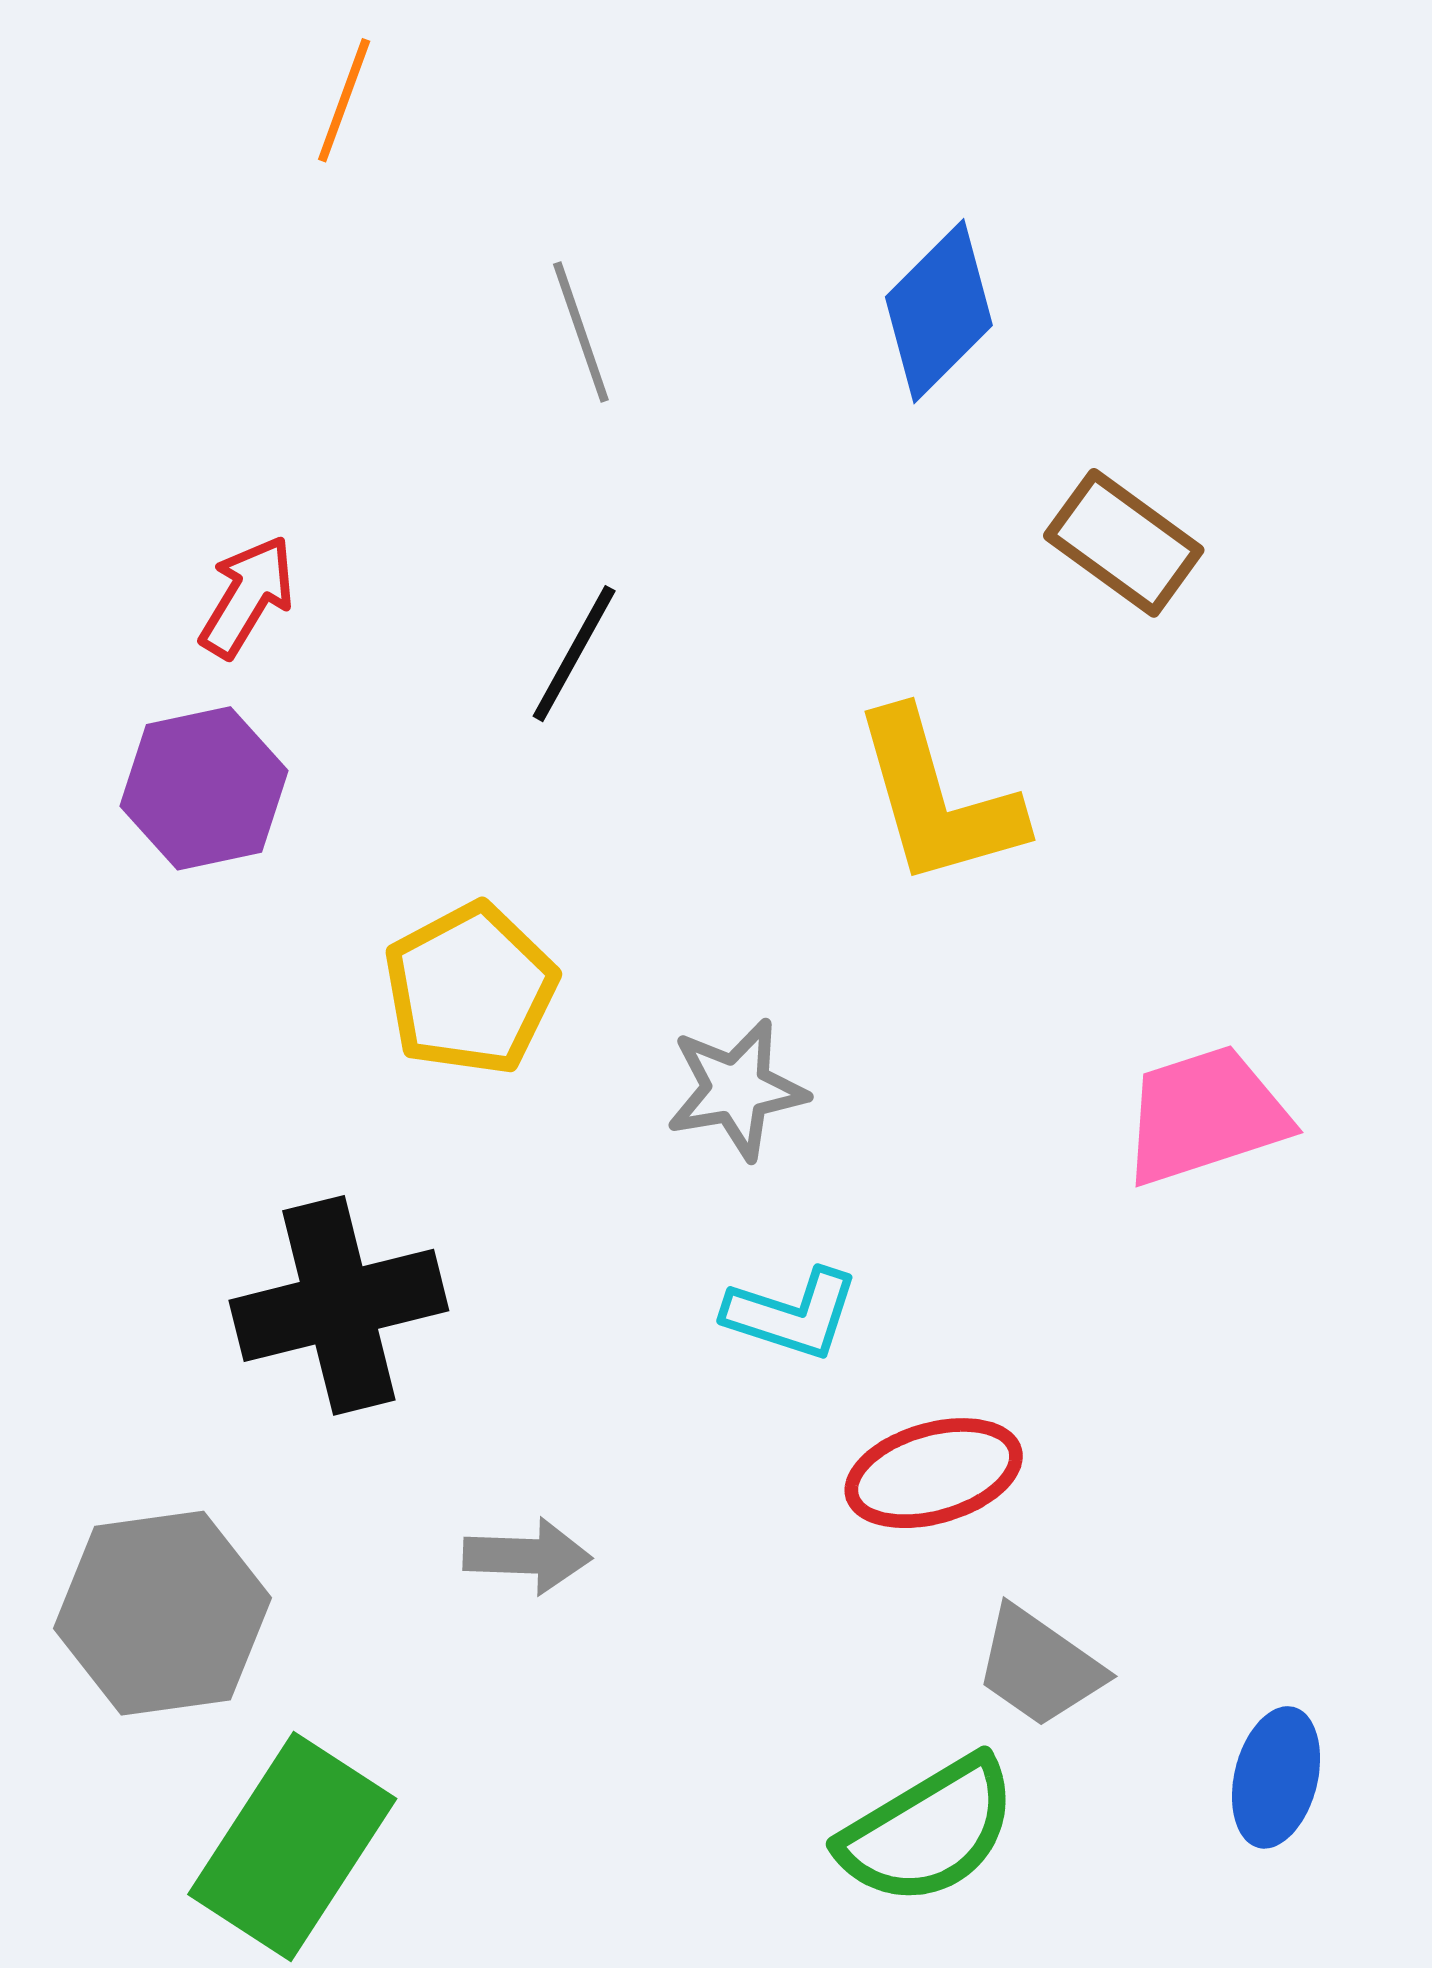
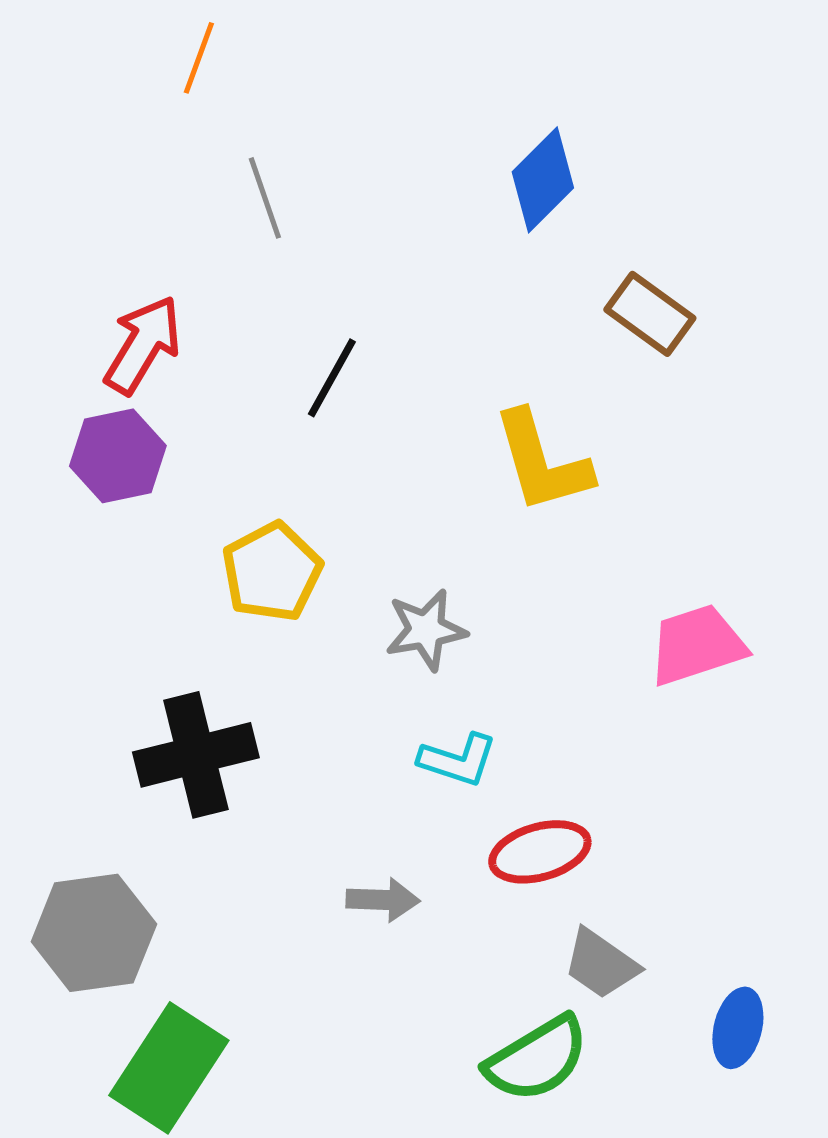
gray line: (581, 332) -> (265, 198), moved
red arrow: (247, 596) -> (143, 345), size x1.4
gray arrow: (527, 1556) -> (383, 900), moved

